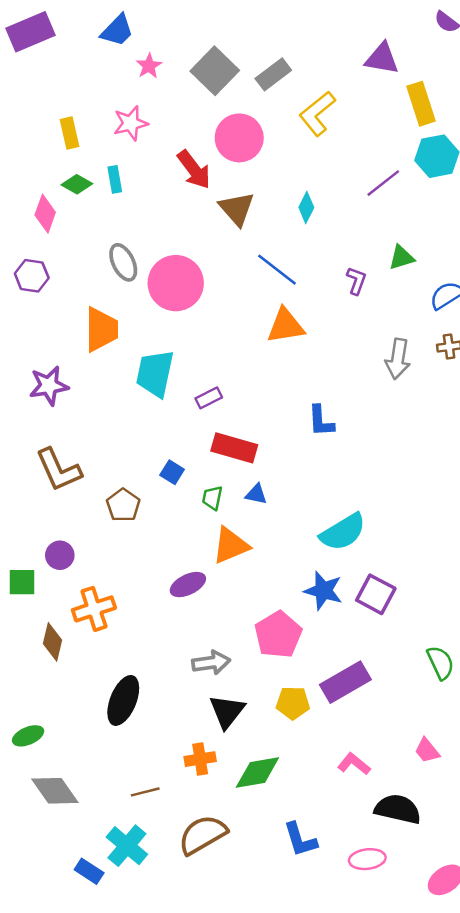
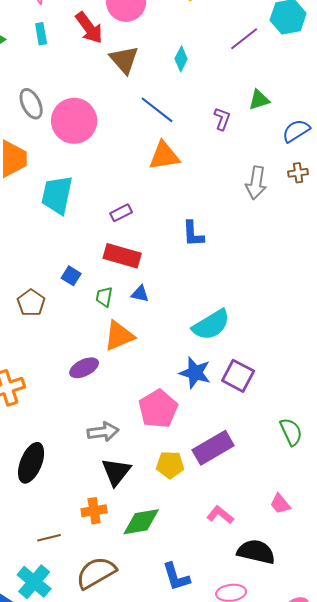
cyan rectangle: (115, 179) -> (41, 34), moved
purple rectangle: (209, 398) -> (121, 213), moved

